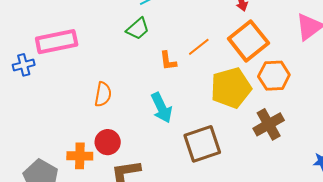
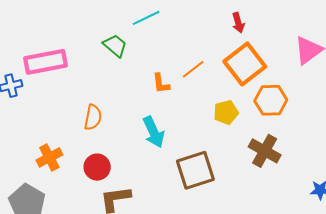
green trapezoid: (138, 29) -> (115, 46), moved, turned -100
yellow pentagon: (231, 88) -> (226, 112), size x0.6
brown cross: (269, 124) -> (265, 151), turned -32
orange cross: (80, 156) -> (49, 157), moved, turned -30

